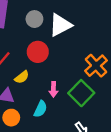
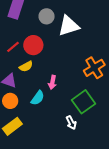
red circle: (38, 52) -> (33, 45), moved
green square: (81, 93) -> (83, 102), moved

